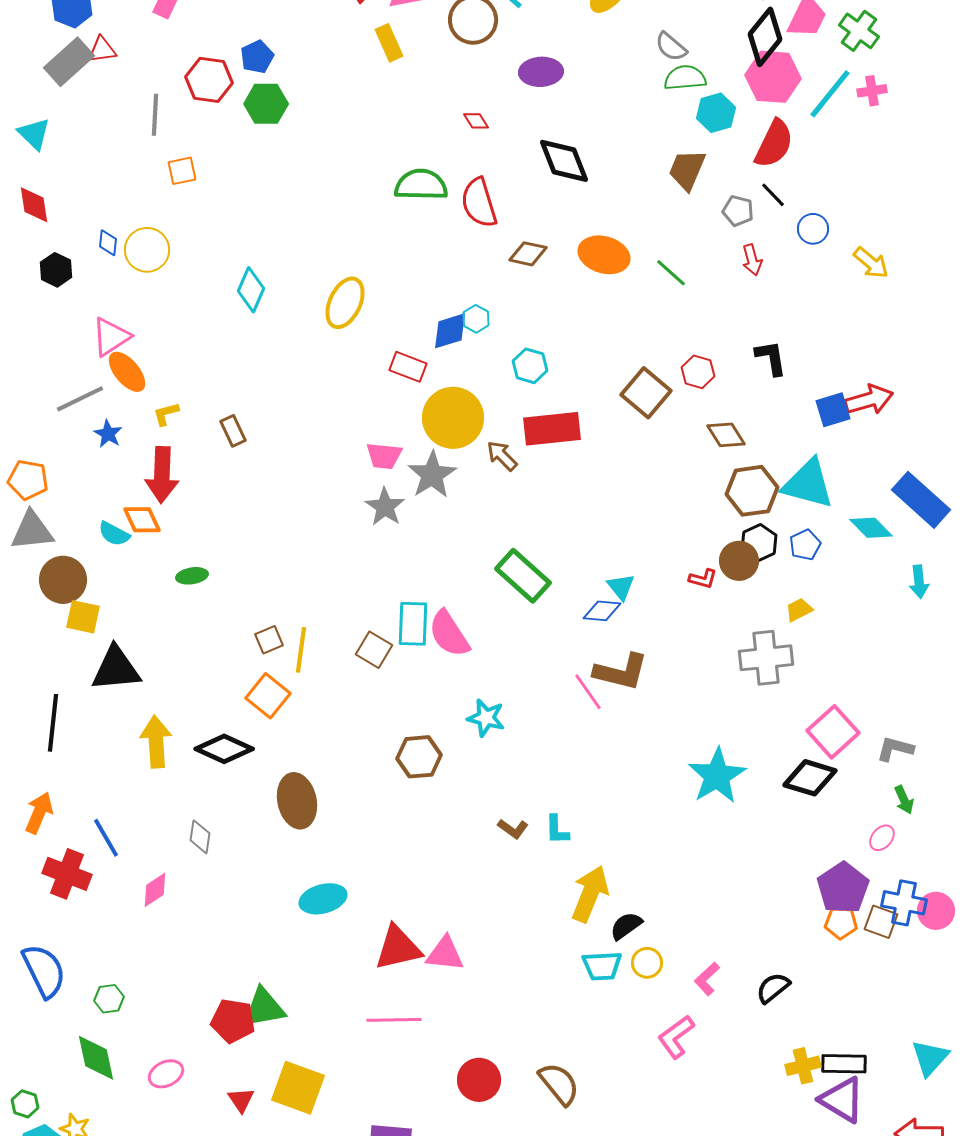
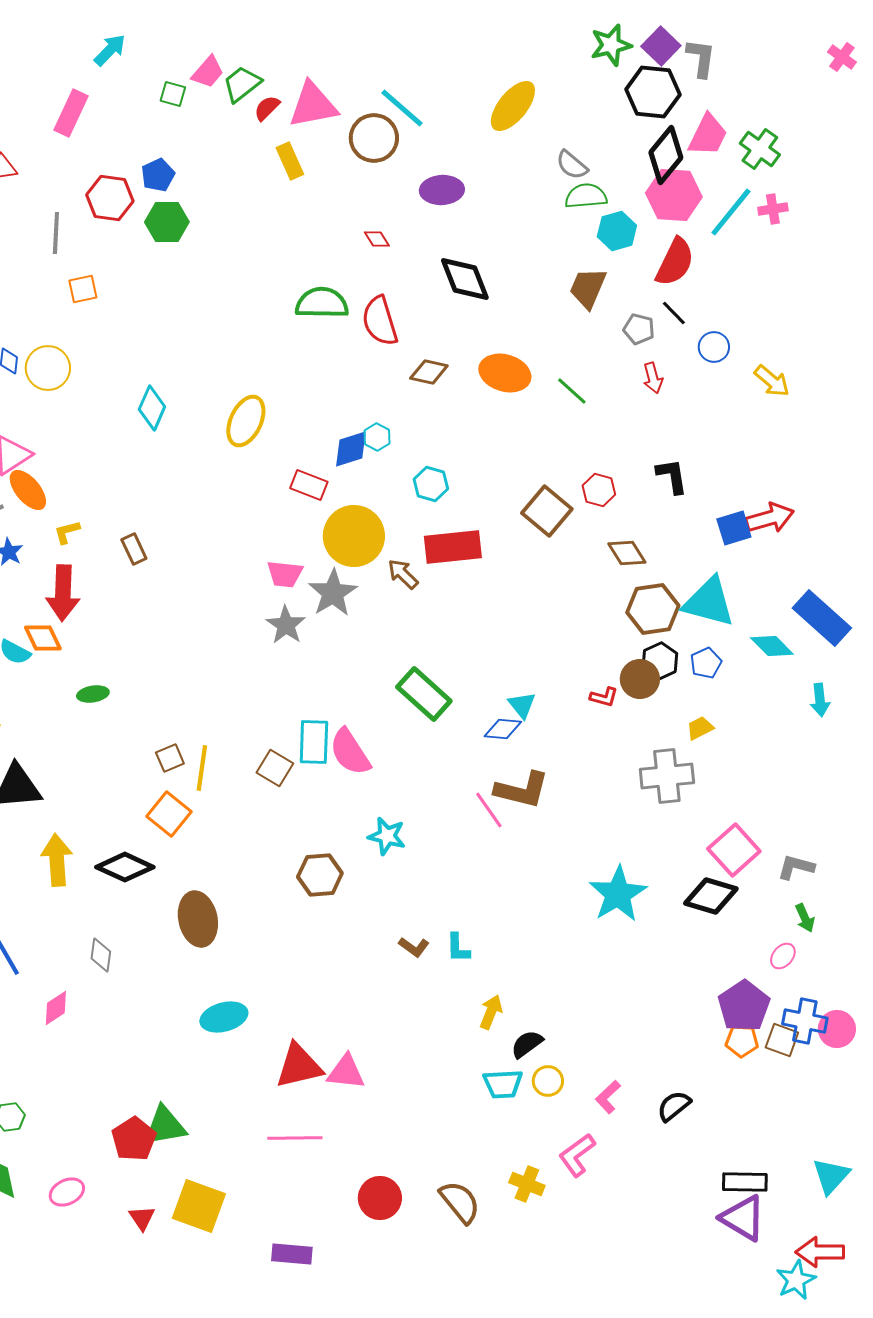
yellow arrow: (590, 894) -> (491, 1012), size x0.6
red pentagon: (233, 1021) -> (134, 1139), turned 30
yellow cross: (803, 1066) -> (527, 1184), moved, turned 36

